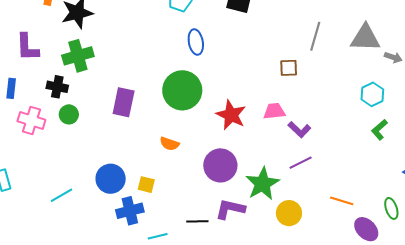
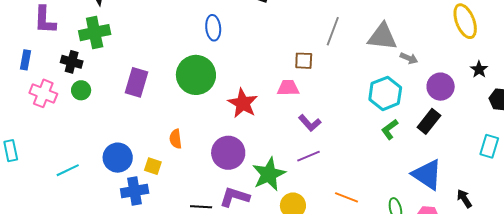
cyan hexagon: (372, 94) -> (385, 93), size x1.4
pink trapezoid: (274, 111) -> (288, 88), moved
orange semicircle: (169, 144) -> (176, 139), moved, turned 60

